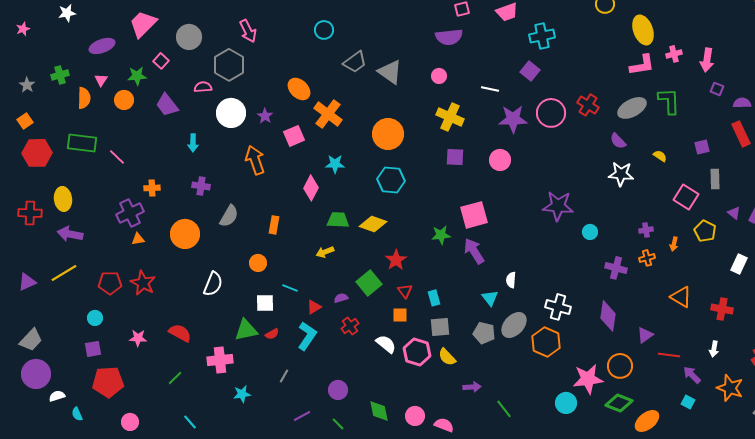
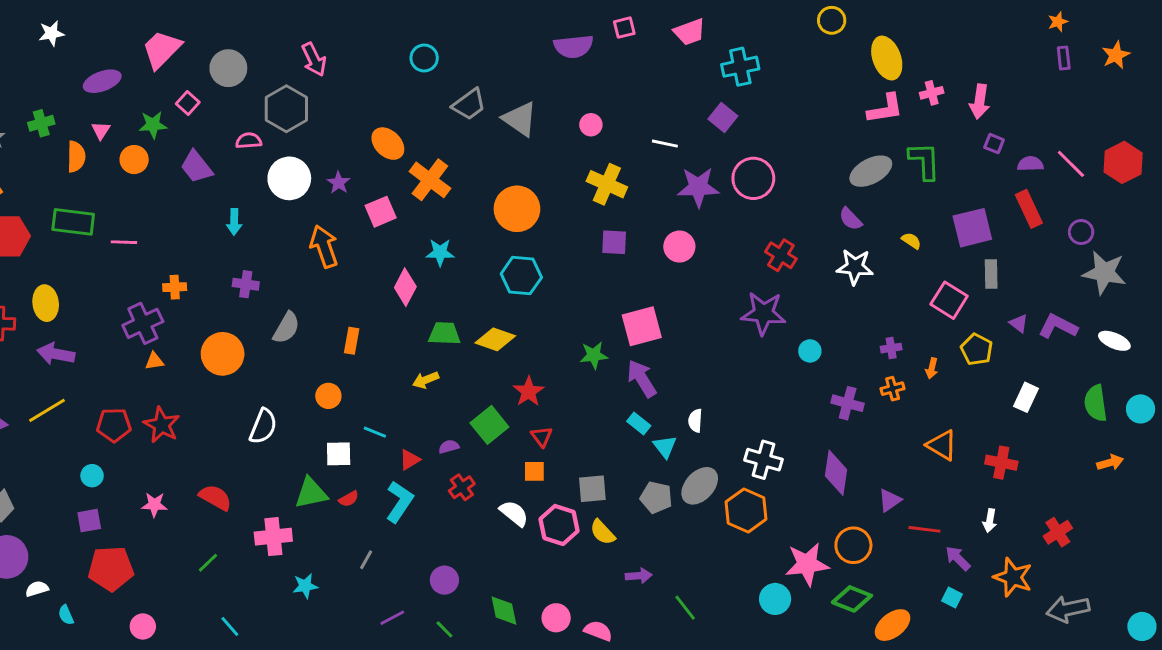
purple semicircle: (449, 37) -> (574, 46), moved
red cross: (588, 105) -> (781, 255), moved
purple square: (702, 147) -> (972, 228), size x1.8
pink line: (117, 157) -> (124, 242), turned -42
cyan rectangle: (434, 298) -> (639, 423), moved, turned -35

